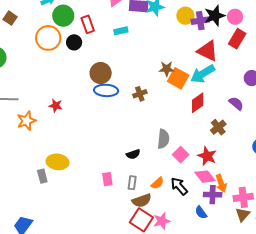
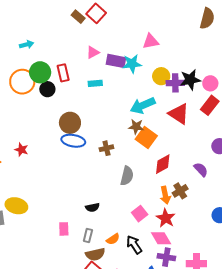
green circle: (63, 16) -> (40, 72), moved
cyan arrow: (203, 74) -> (143, 106), moved
gray semicircle: (163, 139) -> (127, 176), moved
orange arrow: (221, 183) -> (165, 195), moved

